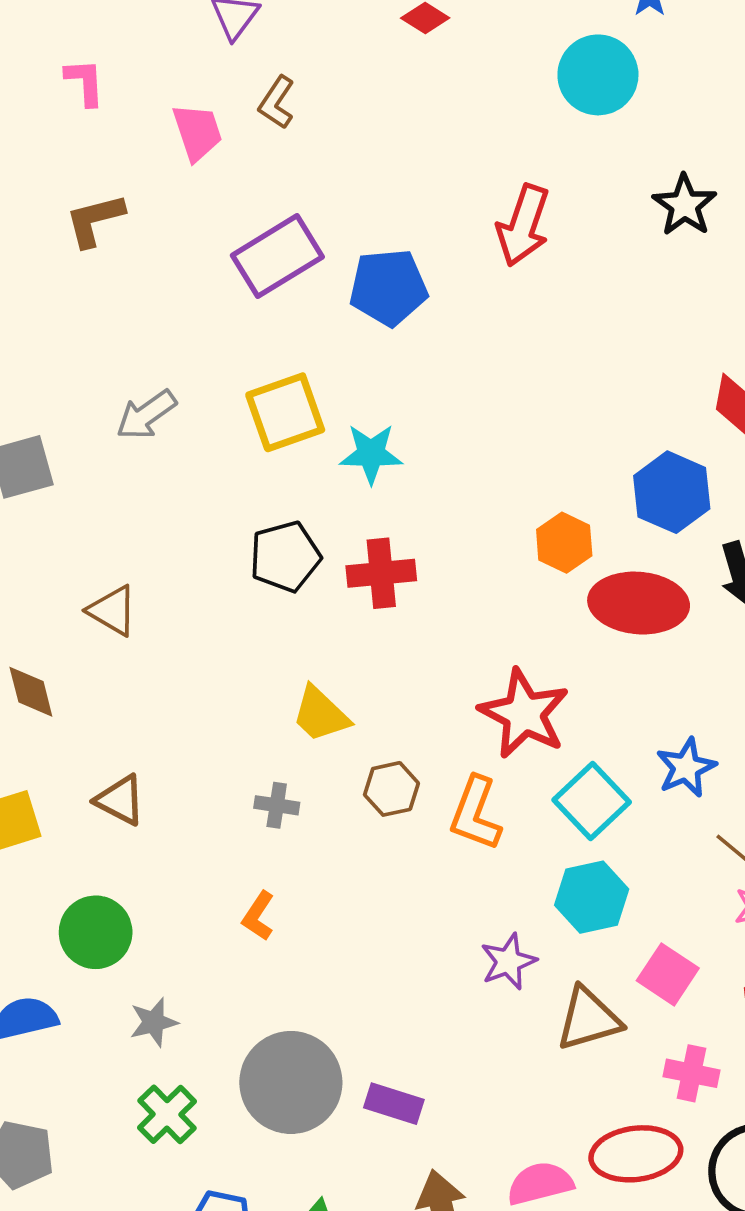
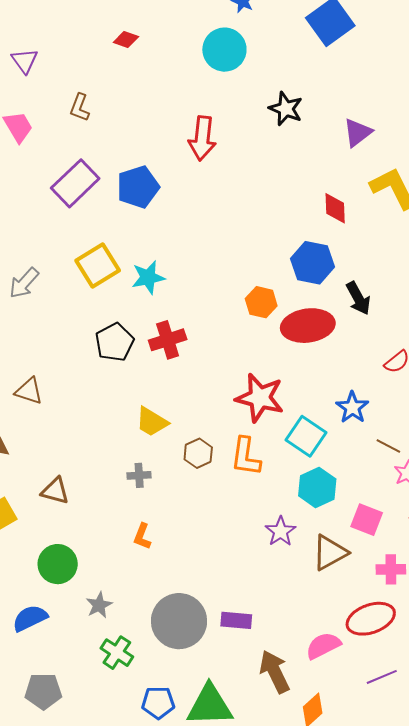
brown L-shape: (277, 102) -> (80, 108), moved

